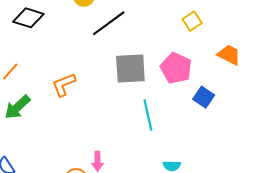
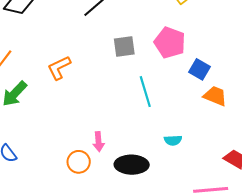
orange trapezoid: (229, 55) -> (215, 96), moved
gray square: (130, 69) -> (124, 46), size x0.7

